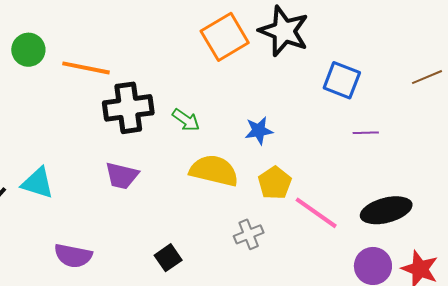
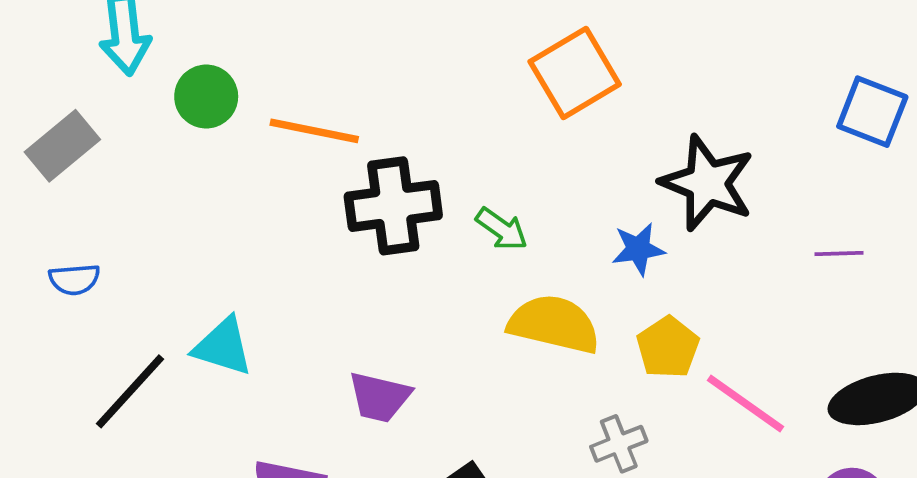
black star: (284, 31) -> (707, 183), moved
blue square: (342, 80) -> (872, 112), moved
purple trapezoid: (122, 176) -> (380, 397), moved

